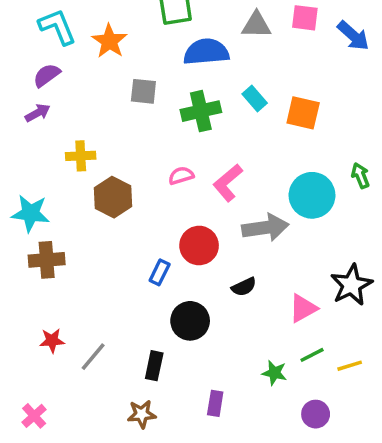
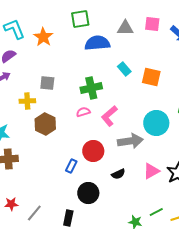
gray square: (143, 91) -> (47, 83), moved
green cross: (201, 111) -> (91, 88), moved
pink triangle: (303, 308) -> (151, 171), moved

